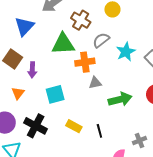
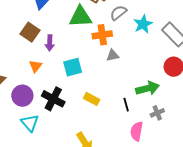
green arrow: (120, 99) -> (147, 88), moved
black line: (99, 131) -> (126, 105), moved

